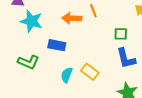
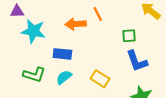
cyan semicircle: (67, 75) -> (64, 77), moved, turned 35

